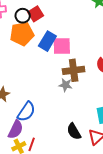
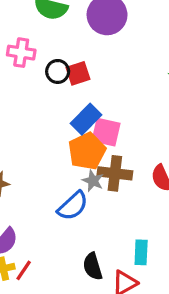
orange pentagon: (22, 34) -> (87, 151), moved, turned -30
gray star: (66, 85) -> (93, 181), moved
blue semicircle: (26, 112) -> (73, 206), moved

